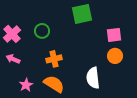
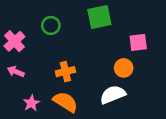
green circle: (42, 31) -> (51, 25), moved
orange circle: (115, 56) -> (124, 68), moved
white semicircle: (93, 78) -> (113, 95), turned 75

